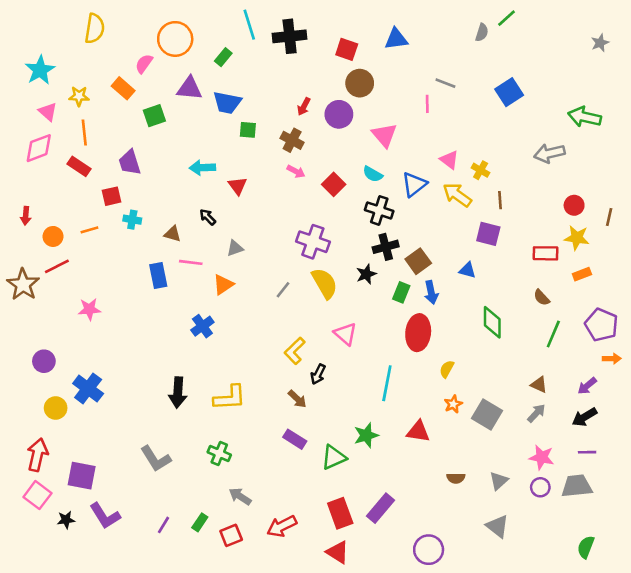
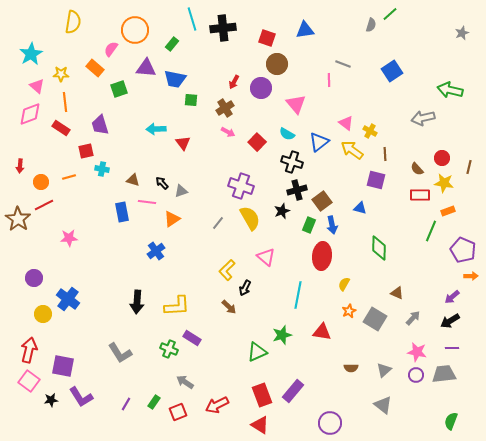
brown cross: (292, 140) -> (225, 108), turned 30
black arrow: (208, 217) -> (162, 183), moved
brown semicircle: (542, 298) -> (417, 169), moved
green line: (553, 334) -> (431, 231), moved
brown triangle: (539, 385) -> (397, 293), moved
purple rectangle: (295, 439) -> (192, 338), moved

